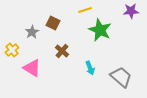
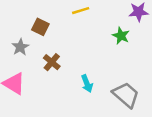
green star: (100, 30) -> (121, 36), moved, size x0.6
gray star: (32, 32) -> (20, 47), moved

